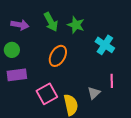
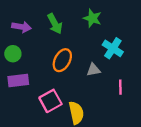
green star: (76, 25) -> (92, 18), moved
gray triangle: (94, 93) -> (93, 70), moved, turned 32

